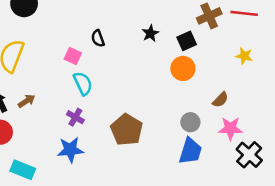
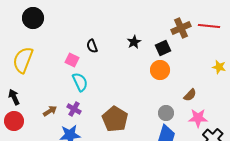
yellow star: (244, 56) -> (219, 67), moved
brown arrow: (27, 101) -> (50, 111), moved

